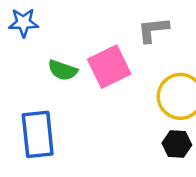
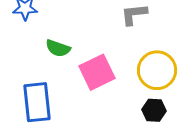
pink square: (109, 67) -> (97, 72), moved

